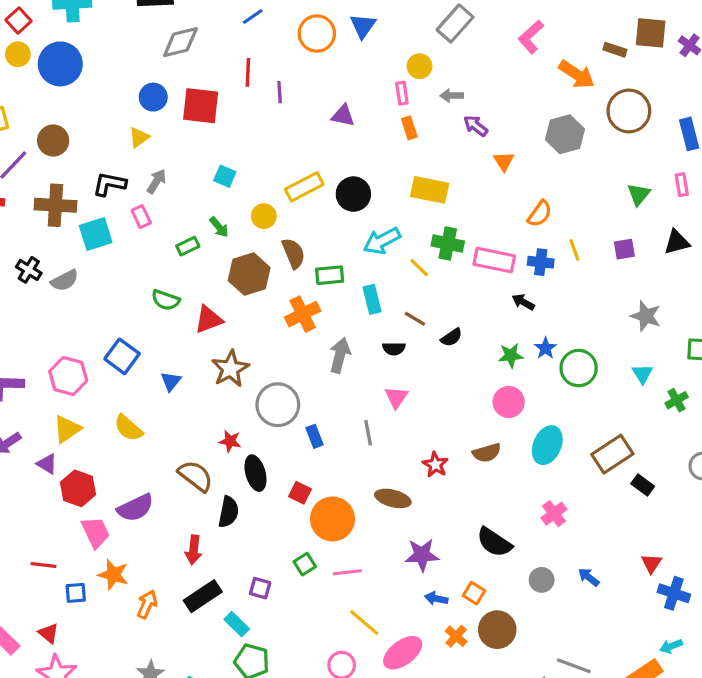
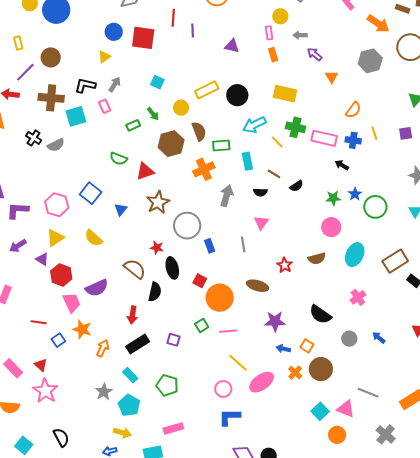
blue square: (76, 593) -> (58, 340), turned -32
cyan rectangle: (237, 624) -> (130, 375), moved

